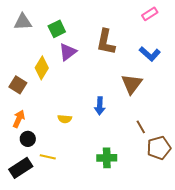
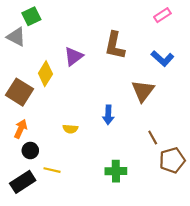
gray triangle: (23, 22) -> (16, 37), moved, turned 30
green square: (57, 29) -> (31, 16), moved
brown square: (18, 85) -> (19, 92), size x1.4

